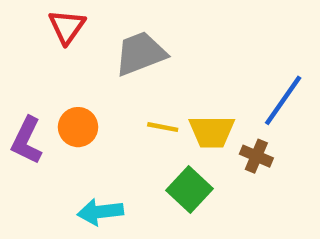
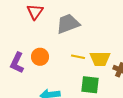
green square: (189, 190) -> (90, 85), turned -36

